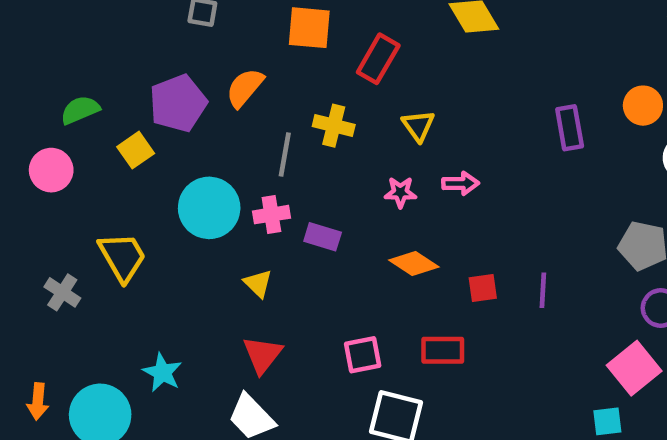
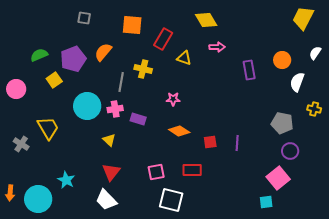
green semicircle: (80, 110) -> (39, 55), moved
yellow triangle: (418, 126) -> (184, 58), moved, turned -35
pink arrow: (461, 183) -> (217, 47), moved

